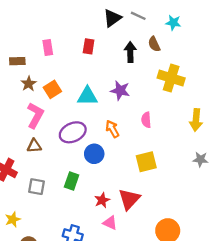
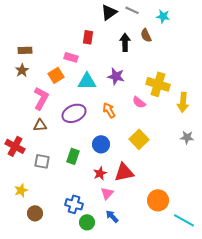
pink rectangle: (48, 48) -> (71, 57), moved, turned -64
yellow cross: (171, 78) -> (158, 84), moved
brown star: (29, 84) -> (22, 70), moved
pink semicircle: (146, 120) -> (139, 102), turned -48
blue circle: (94, 154) -> (101, 144), moved
yellow square: (146, 162) -> (139, 139), turned -30
red triangle: (129, 199) -> (124, 172), turned 35
pink triangle: (110, 223) -> (107, 193), turned 48

